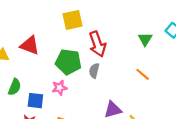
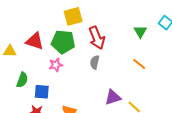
green pentagon: (68, 62) -> (63, 42), moved
pink star: (59, 88) -> (56, 65), moved

